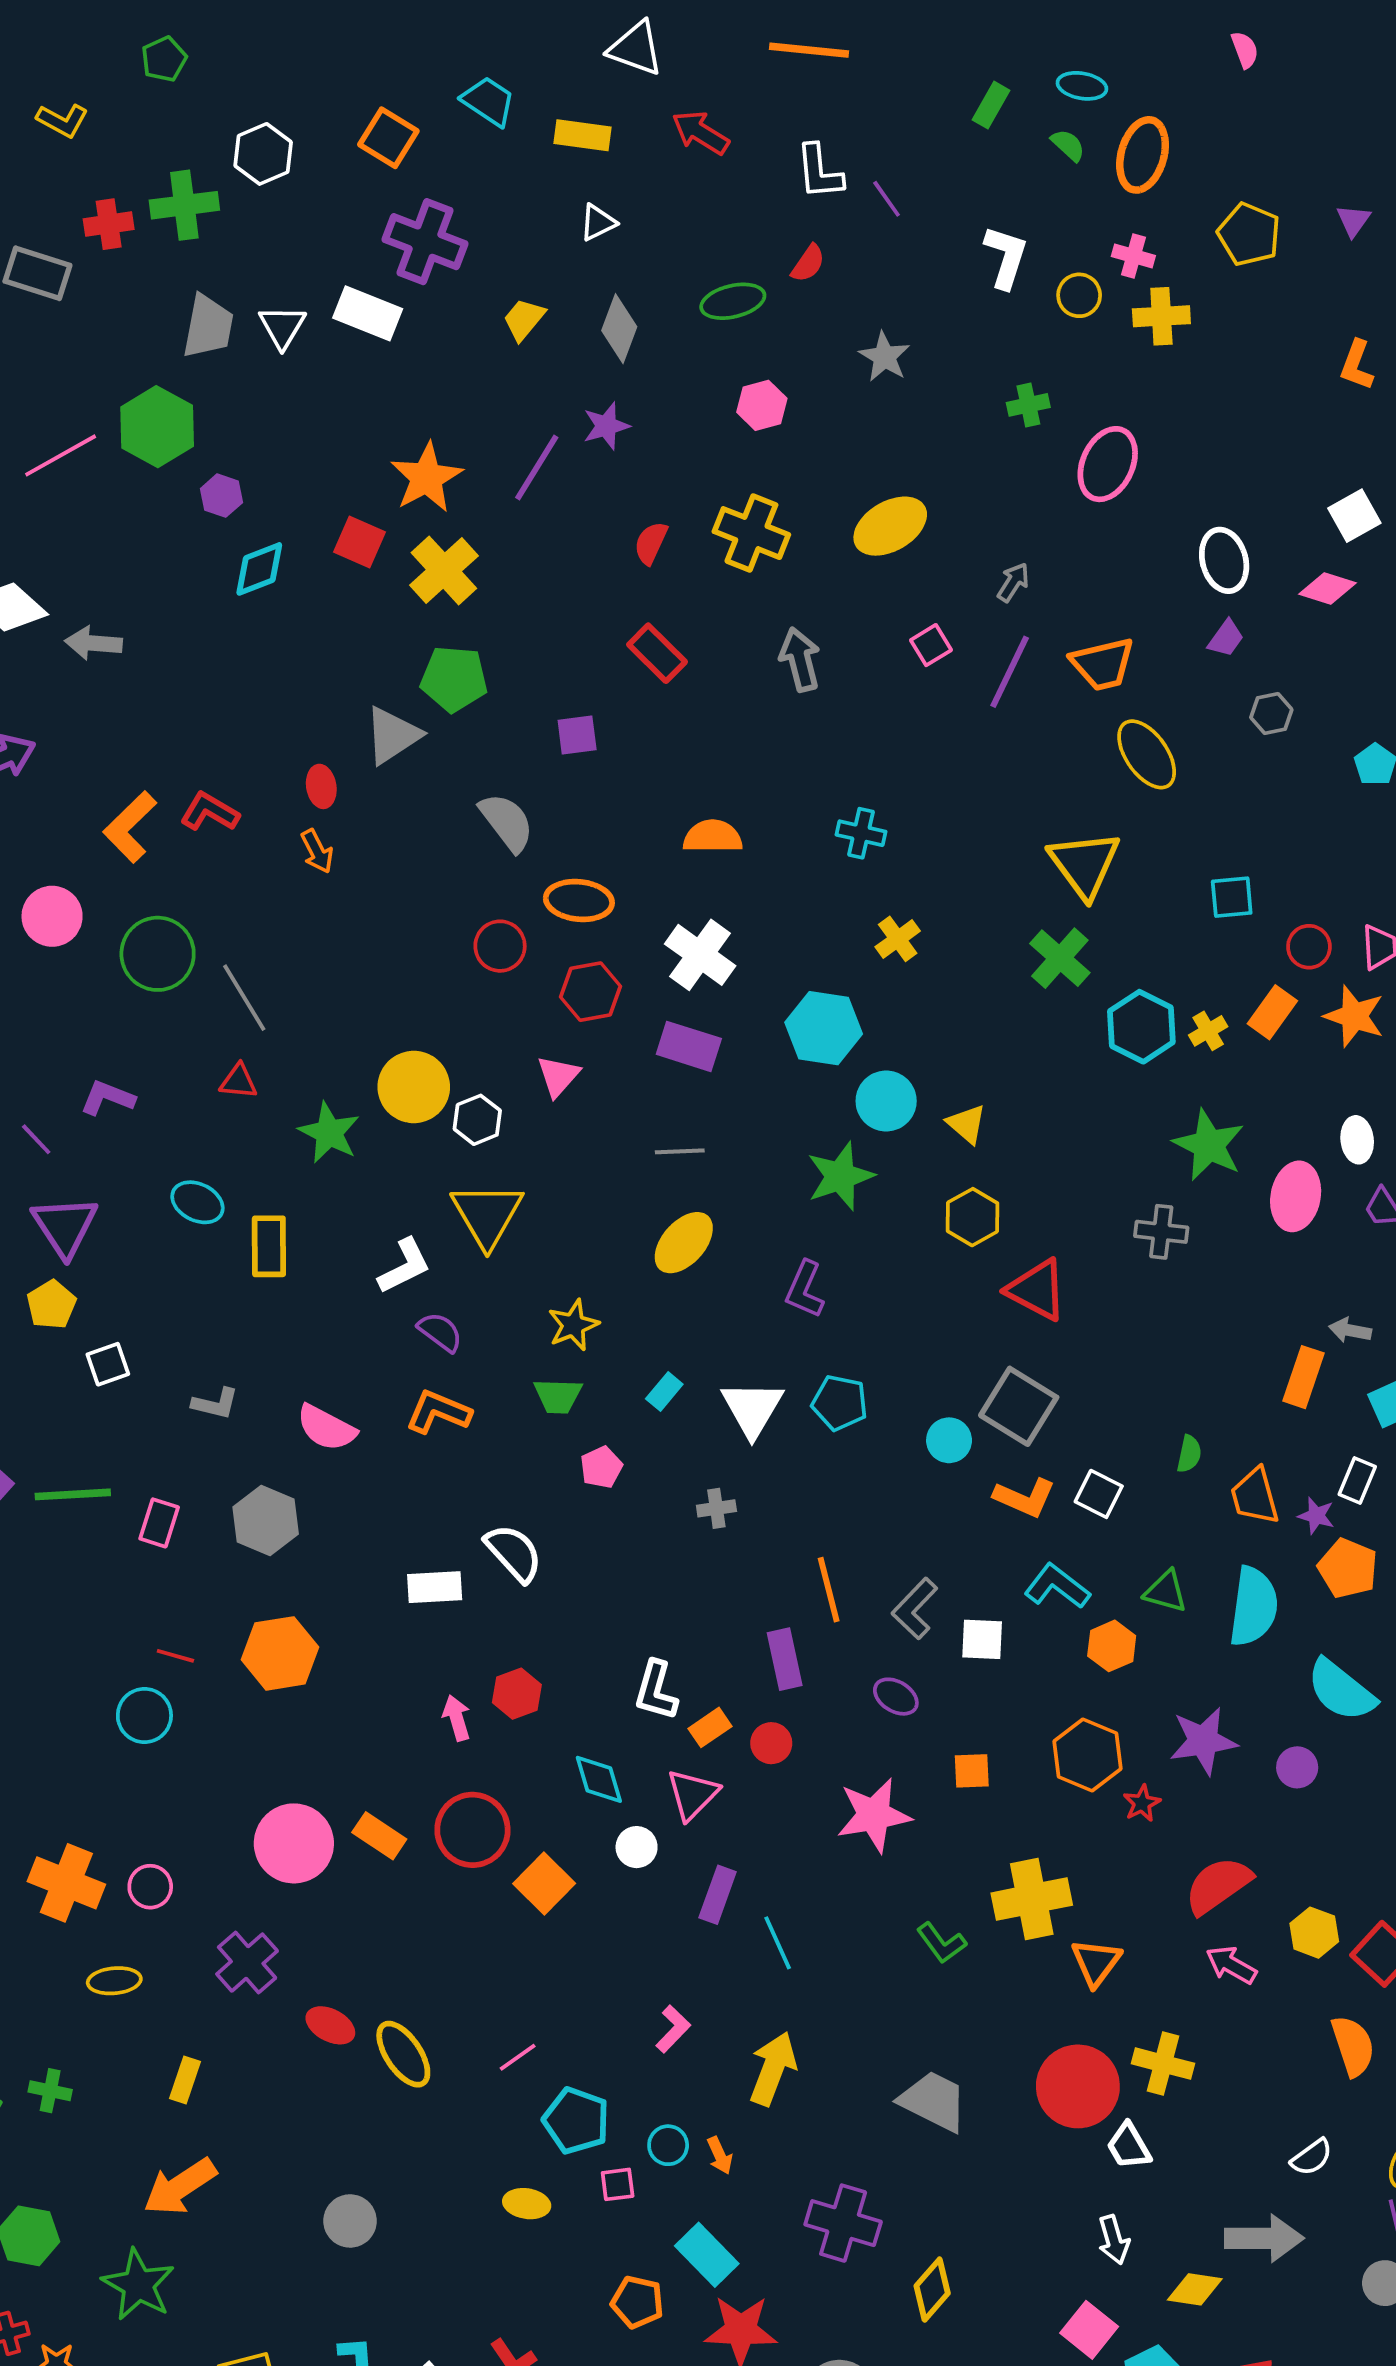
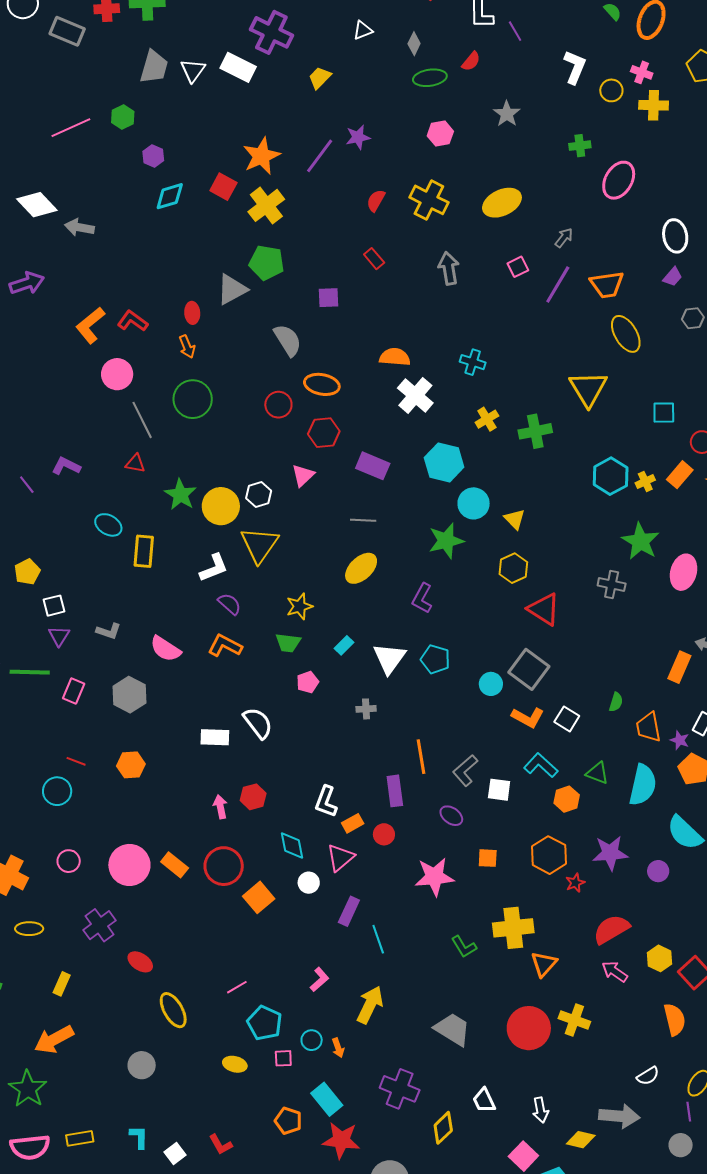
gray diamond: (619, 329) -> (414, 44), moved, size x0.7
green hexagon: (157, 427) -> (123, 117), size x0.6
red rectangle: (657, 653) -> (374, 259), size x0.7
pink circle: (52, 916) -> (117, 374), moved
green circle: (158, 954) -> (193, 399), moved
white cross: (700, 955) -> (415, 395), moved
green cross: (1060, 958) -> (535, 431), moved, turned 32
yellow circle: (414, 1087) -> (221, 506), moved
purple triangle: (65, 1226) -> (59, 636), moved, size x0.6
orange hexagon: (280, 1653) -> (131, 765), size x0.7
pink circle: (150, 1887) -> (69, 861), moved
yellow ellipse: (403, 2054) -> (173, 1010), moved
white trapezoid: (1129, 2146) -> (484, 1100), moved

